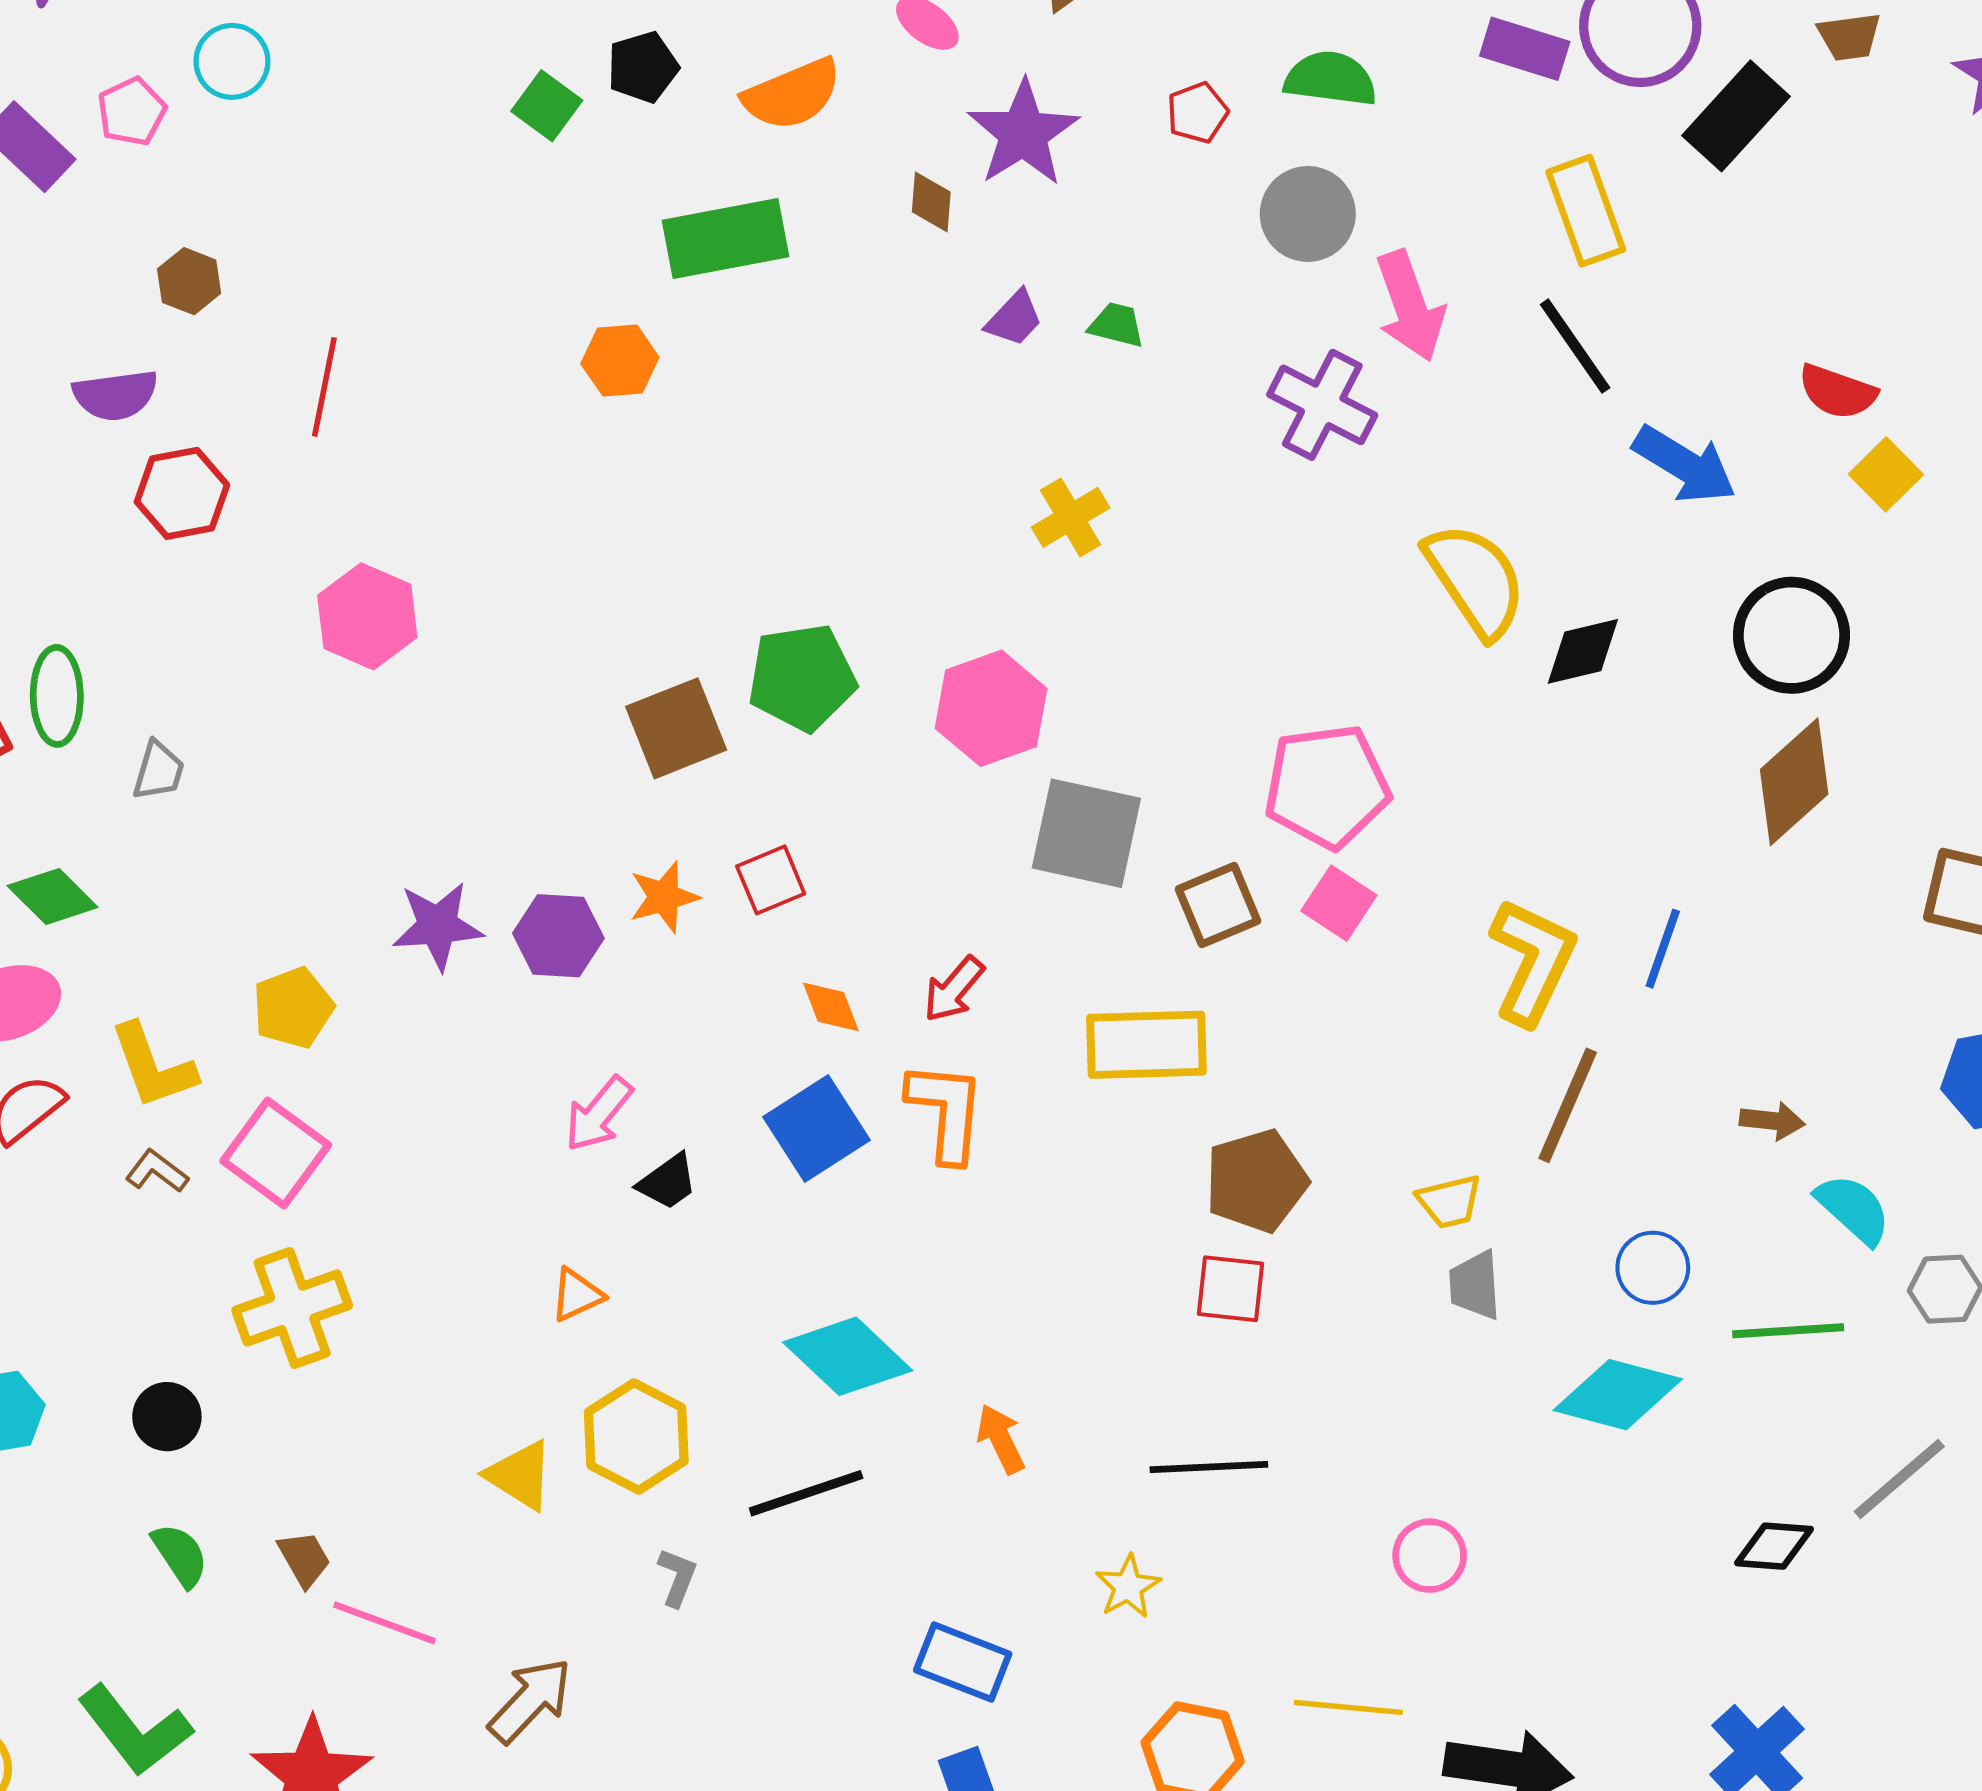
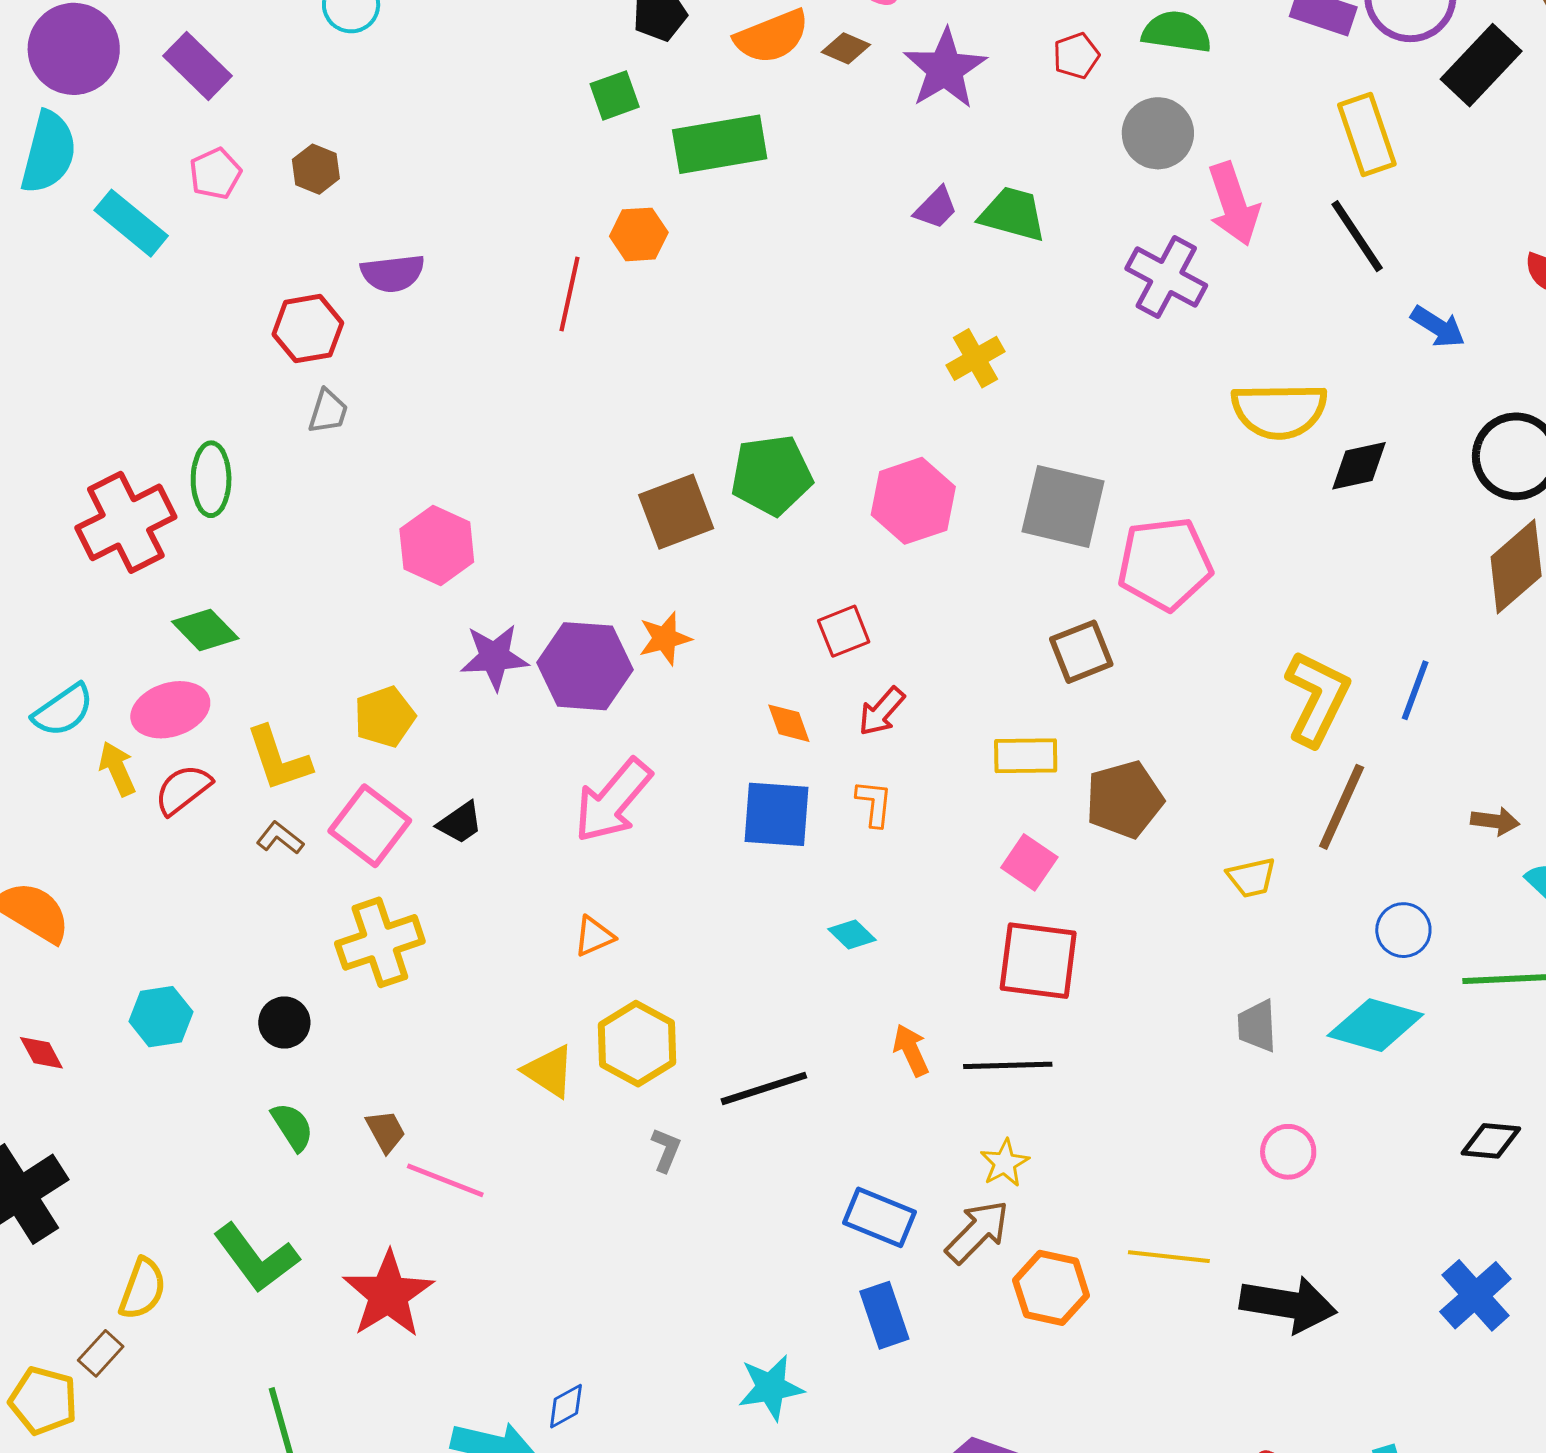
green square: (547, 106) -> (615, 95), moved, turned 33
pink pentagon: (132, 112) -> (215, 174), moved
brown diamond: (931, 202) -> (846, 48), moved, turned -72
green trapezoid: (1117, 325) -> (1013, 214), size x1.6
red line: (324, 387) -> (570, 294), moved
purple semicircle: (115, 395) -> (393, 273), moved
blue arrow: (1685, 465) -> (1438, 327), size x0.7
yellow semicircle: (1475, 580) -> (1279, 411), turned 122
pink hexagon: (367, 616) -> (437, 546), moved
gray trapezoid: (159, 771) -> (328, 411), moved
gray square: (1086, 833) -> (1063, 506), moved
red square: (771, 880) -> (844, 631), moved
pink square: (1339, 903) -> (1029, 862), moved
purple hexagon: (558, 936) -> (585, 666), size x1.4
yellow rectangle: (1146, 1045) -> (1026, 756), size x0.7
orange L-shape: (946, 1112) -> (874, 803), size x0.6
pink arrow: (599, 1114) -> (613, 801), size x1.5
blue square: (817, 1128) -> (777, 814), turned 36
brown pentagon: (1256, 1181) -> (1124, 799), moved
black trapezoid: (668, 1182) -> (460, 823), moved
gray trapezoid: (1475, 1285) -> (1257, 1026), moved
red square: (1230, 1289) -> (1038, 961), moved, size x1.5
cyan diamond: (848, 1356) -> (852, 935), moved, size x0.5
black line: (1209, 1467) -> (1008, 1065), moved
pink circle: (1430, 1556) -> (1288, 1152), moved
brown arrow: (530, 1700) -> (977, 1232), moved

